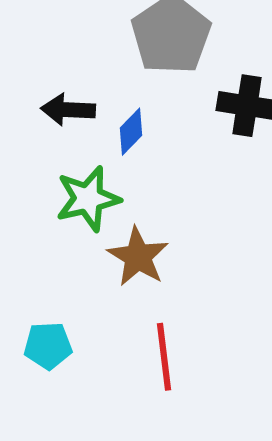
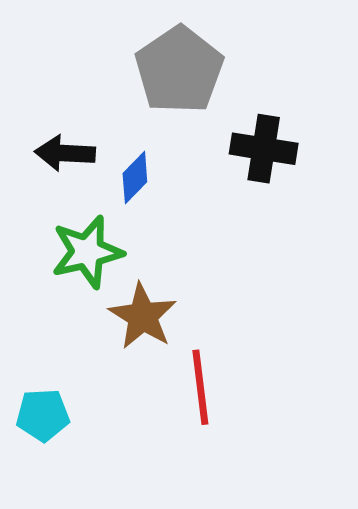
red line: (164, 357) -> (200, 387), moved

